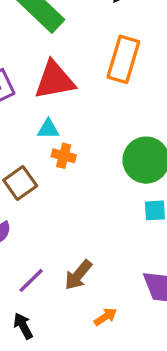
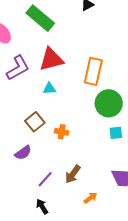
orange rectangle: (123, 59) -> (93, 71), moved
orange cross: (64, 156) -> (62, 132), moved

